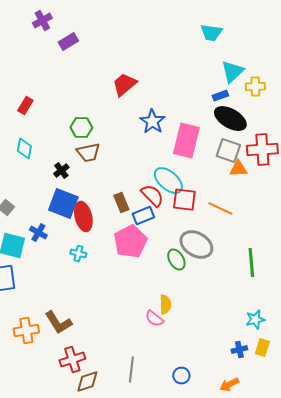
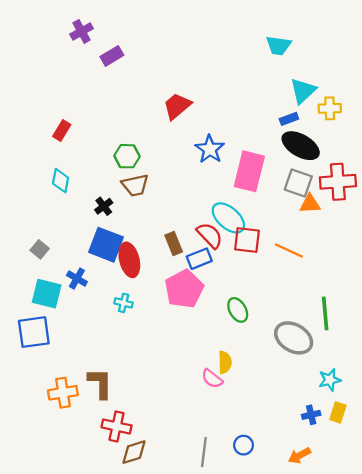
gray ellipse: (196, 245) -> (294, 338), moved
brown L-shape: (58, 323) -> (100, 383), turned -148
red cross: (72, 360) -> (117, 426), turned 30
gray line: (131, 370) -> (204, 452), moved

